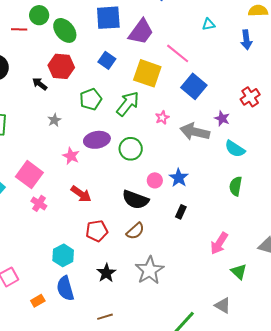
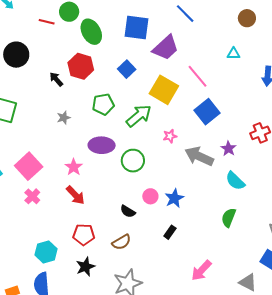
pink star: (71, 156) -> (74, 167), moved
black semicircle: (136, 200) -> (128, 211), size x0.6
black star: (106, 273) -> (85, 267), moved

